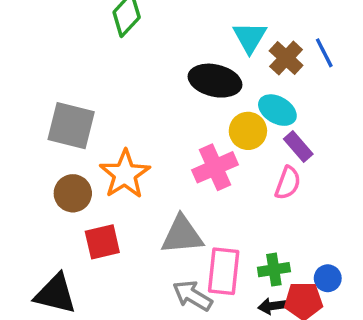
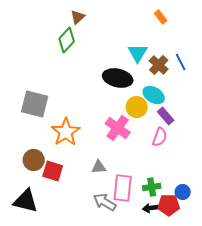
pink cross: (215, 167) -> (118, 128), turned -30
brown circle: (73, 193) -> (34, 160), moved
gray triangle: (182, 235) -> (99, 167), size x0.6
red square: (102, 242) -> (53, 171), turned 30

